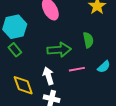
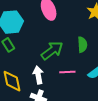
green arrow: (59, 50) -> (52, 50), turned -40

